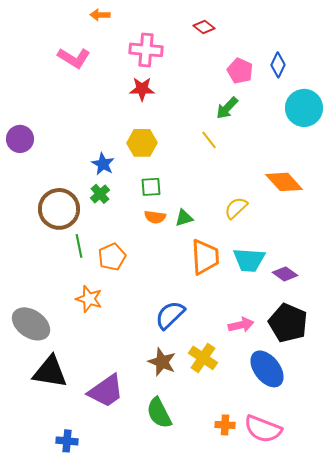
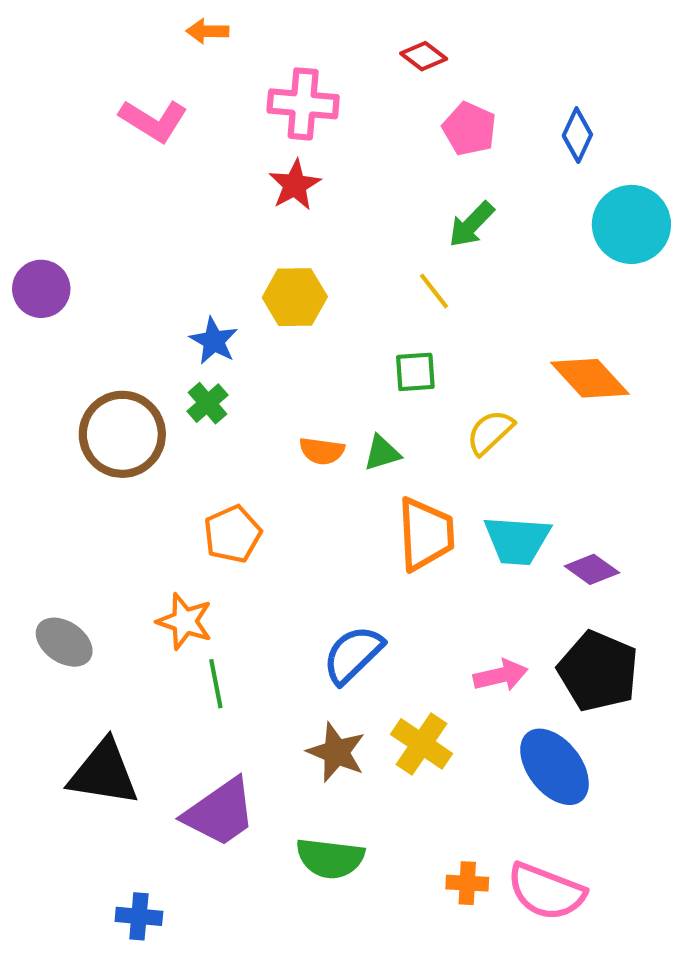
pink pentagon: (240, 71) -> (469, 129), moved
red star: (142, 89) -> (295, 185), turned -30
green square: (151, 187) -> (415, 372), moved
green line: (79, 246) -> (216, 684), moved
gray ellipse: (31, 324) -> (64, 642), moved, size x0.7
green semicircle: (159, 413) -> (330, 858), turned -56

